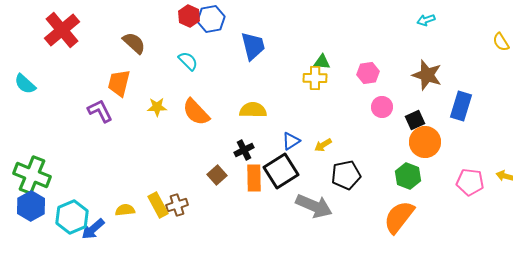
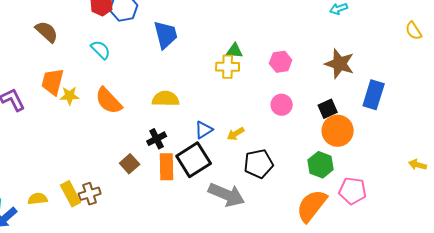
orange trapezoid: (119, 83) -> (53, 82), moved
pink circle: (382, 107) -> (282, 105), moved
pink pentagon: (470, 182) -> (353, 191), moved

